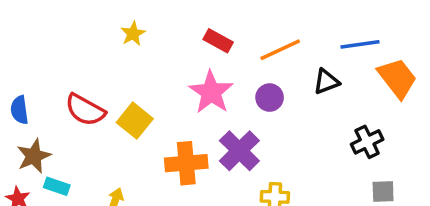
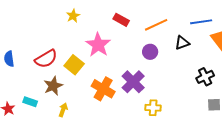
pink star: (211, 92) -> (98, 45), moved
red semicircle: (85, 110) -> (46, 59), turned -60
brown star: (34, 156) -> (53, 86), moved
orange cross: (186, 163) -> (103, 89), turned 35

